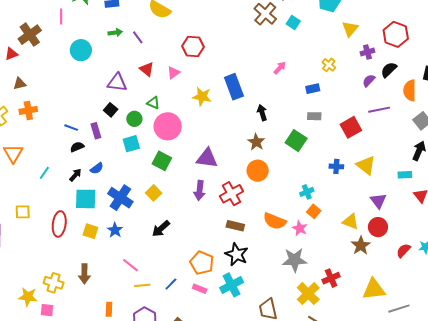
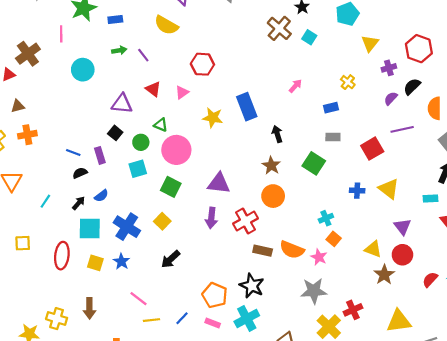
brown rectangle: (235, 226) -> (263, 251), moved

